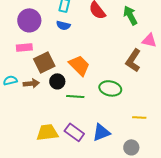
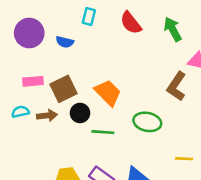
purple circle: (29, 20) -> (29, 33), moved
blue semicircle: (63, 25) -> (65, 42), moved
pink rectangle: (24, 47) -> (33, 81), moved

